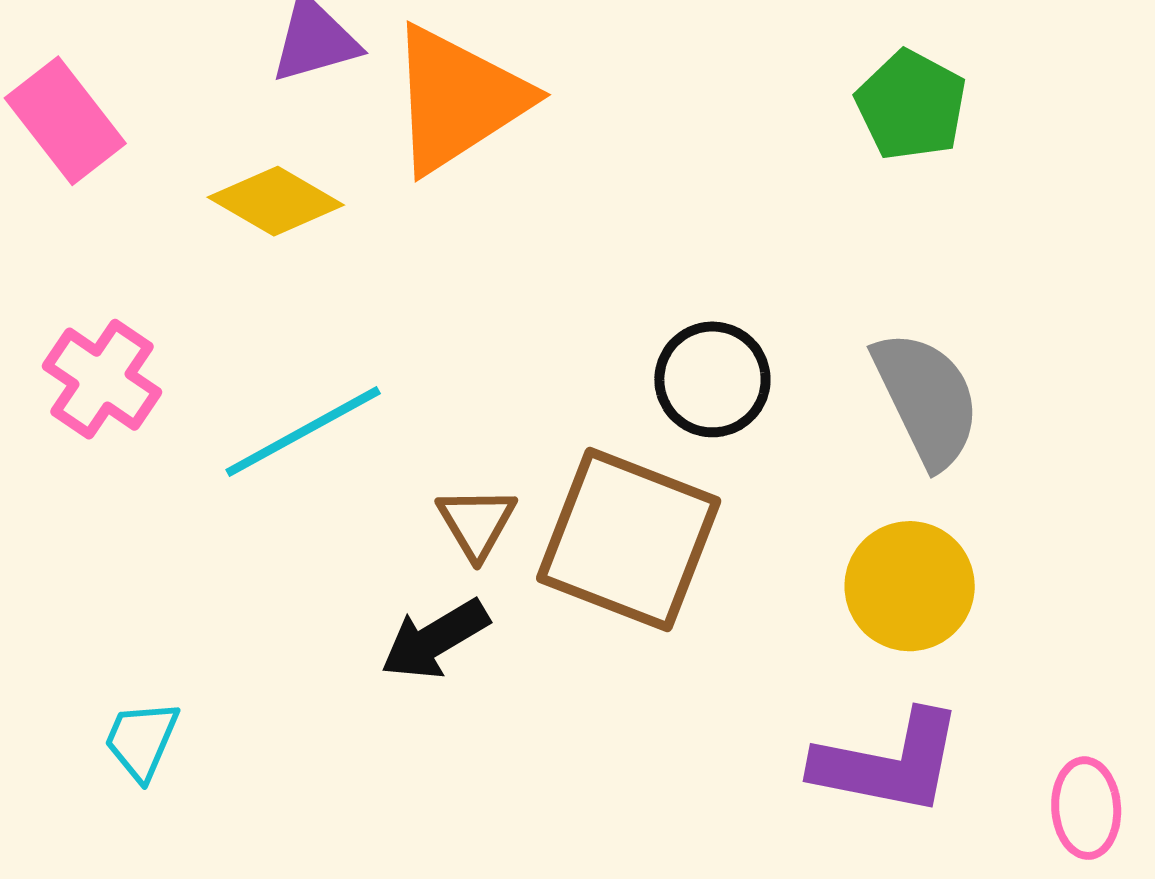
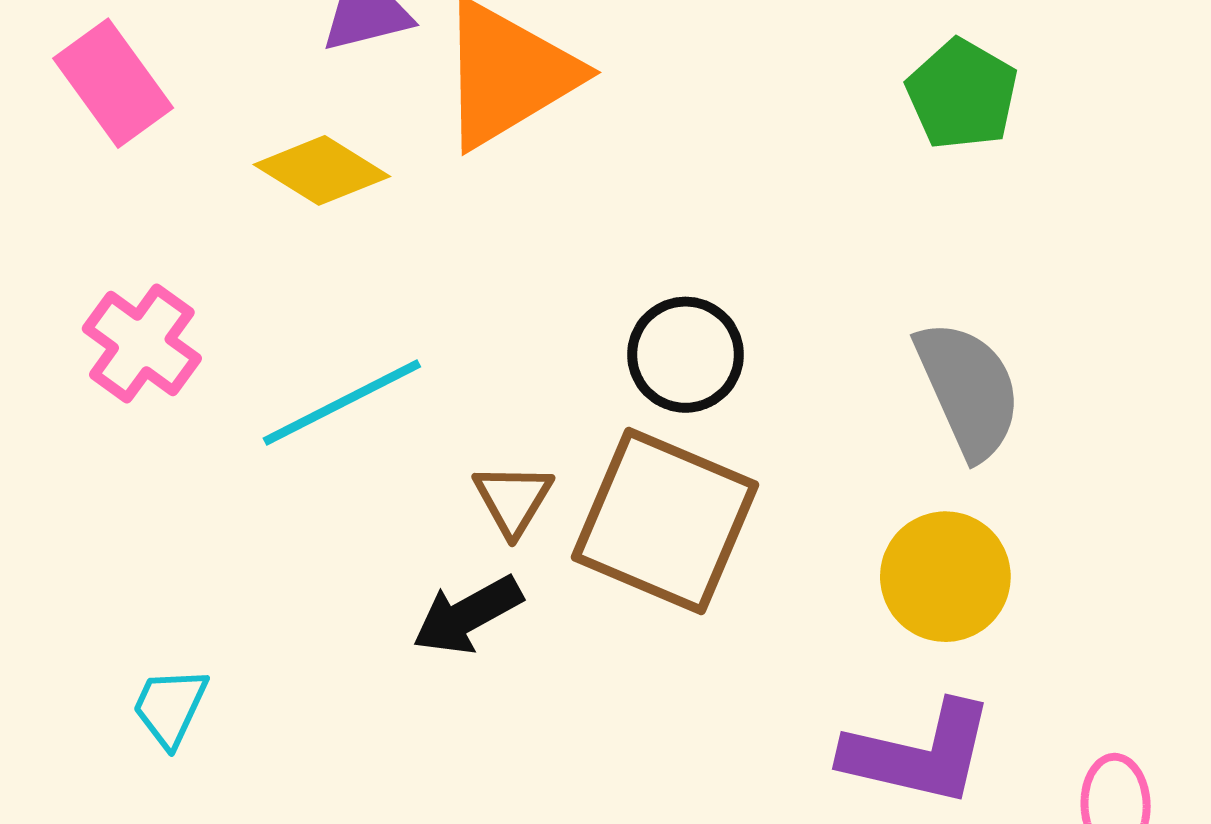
black circle: (712, 379) -> (685, 355), moved

